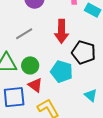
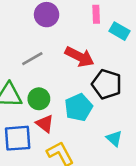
red arrow: (62, 31) -> (80, 57), turned -65
cyan pentagon: (62, 71) -> (79, 107), turned 30

